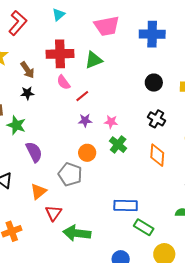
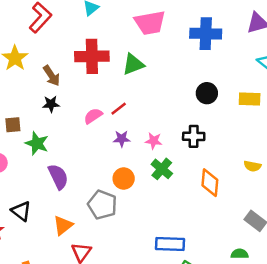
pink semicircle: (63, 82) -> (93, 116), moved, turned 91
black cross: (157, 119) -> (194, 136), moved, turned -30

